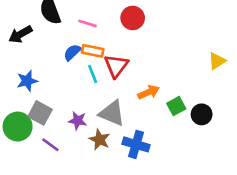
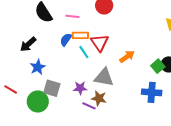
black arrow: (20, 34) -> (28, 44), moved
green square: (176, 106) -> (158, 66), moved
blue cross: (136, 144) -> (152, 92), moved
purple line: (50, 145) -> (89, 106), moved

